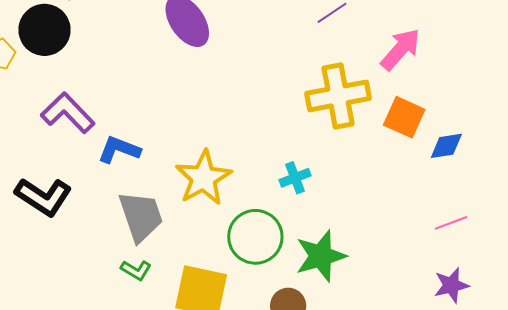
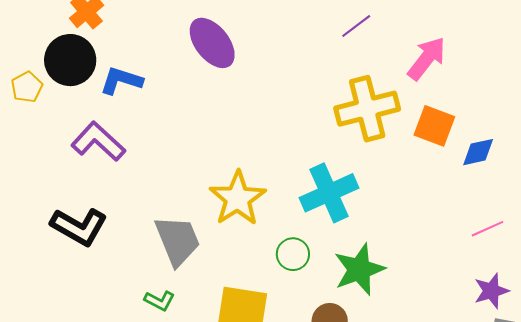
blue L-shape: (119, 150) -> (121, 81), moved
cyan cross: (295, 178) -> (329, 193), size x1.8
green circle: (255, 237) -> (293, 254), size x0.6
green L-shape: (136, 270) -> (160, 301), moved

